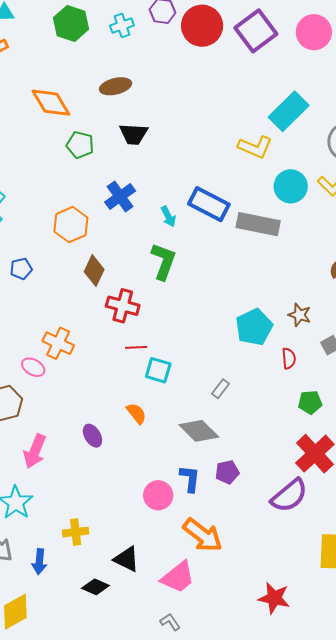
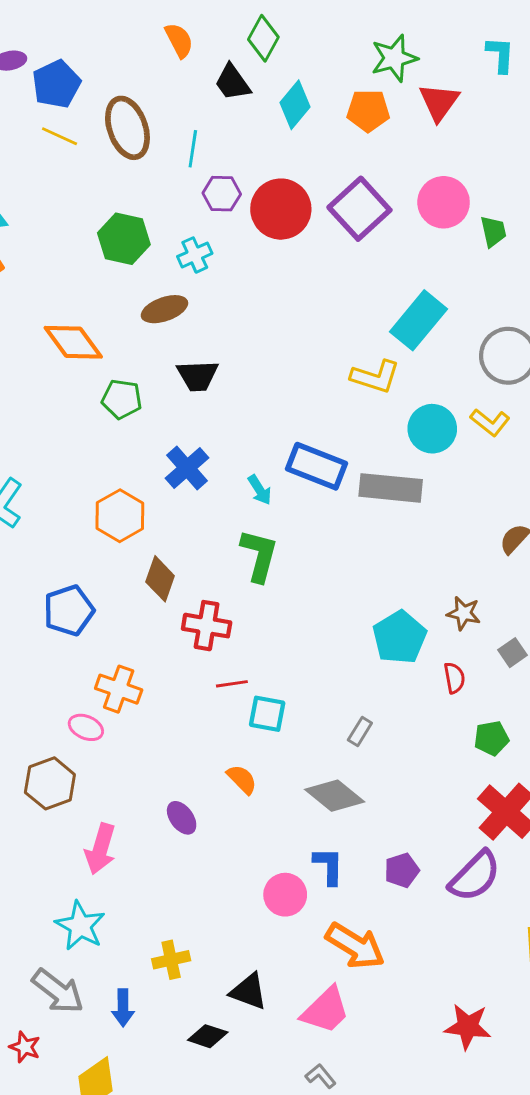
green hexagon: (71, 23) -> (124, 239), moved
cyan cross: (122, 25) -> (195, 255), moved
blue pentagon: (21, 269) -> (69, 610), moved, size x1.6
purple pentagon: (227, 472) -> (402, 870), moved

